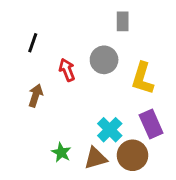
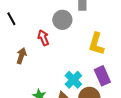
black line: (33, 43) -> (11, 19), moved, turned -48
gray circle: (104, 60) -> (62, 20), moved

